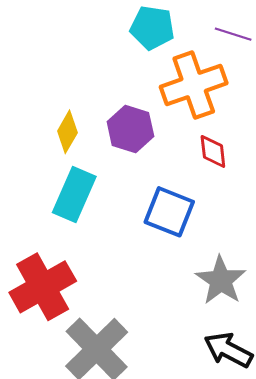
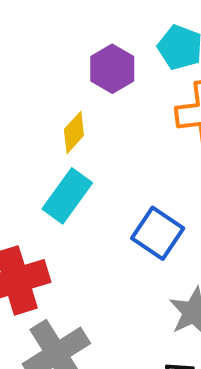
purple hexagon: (130, 129) -> (112, 69), moved

